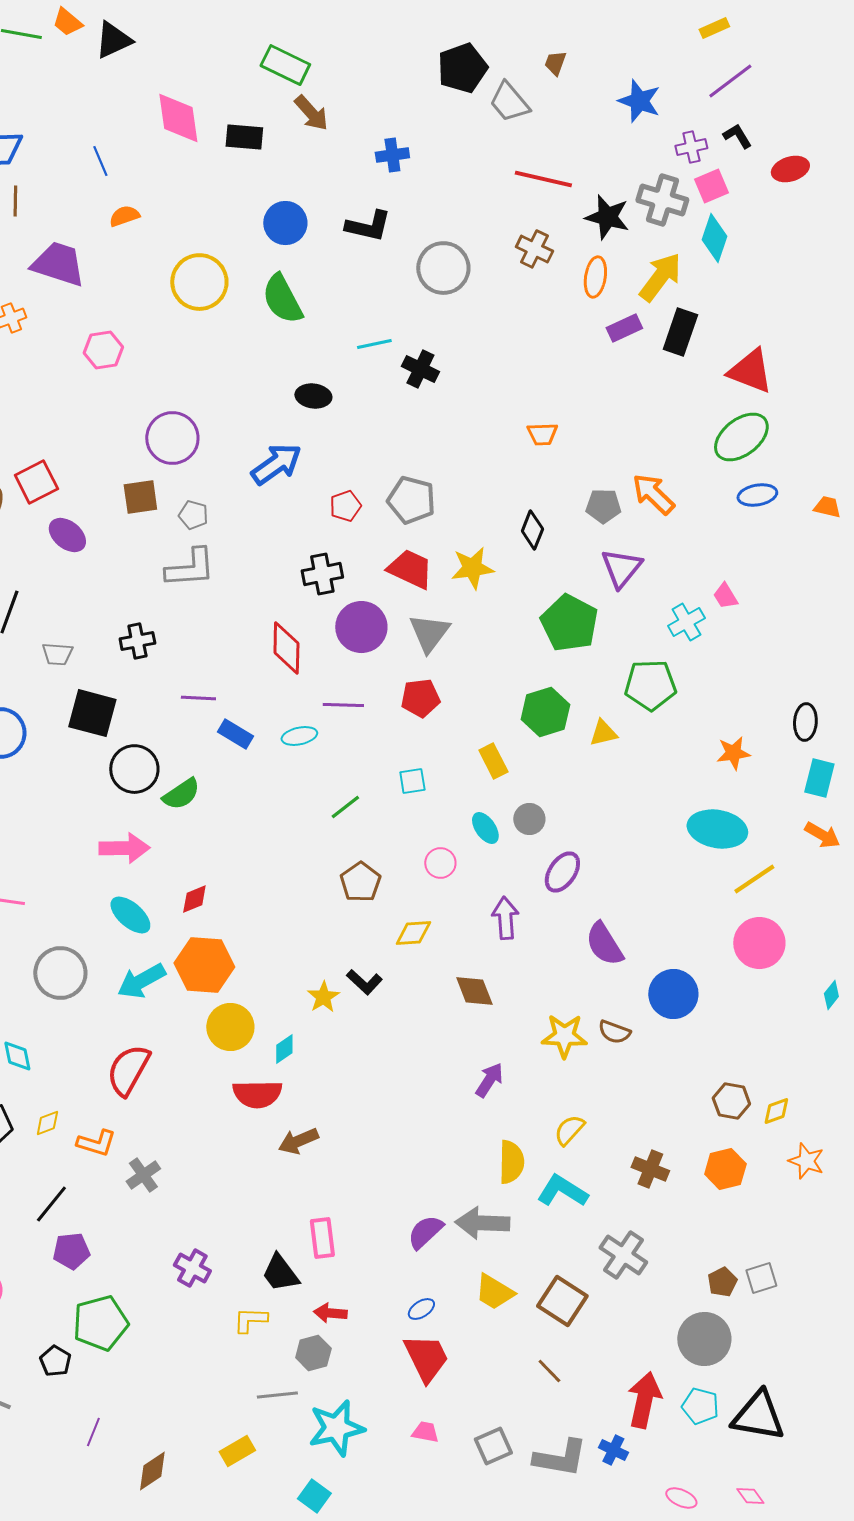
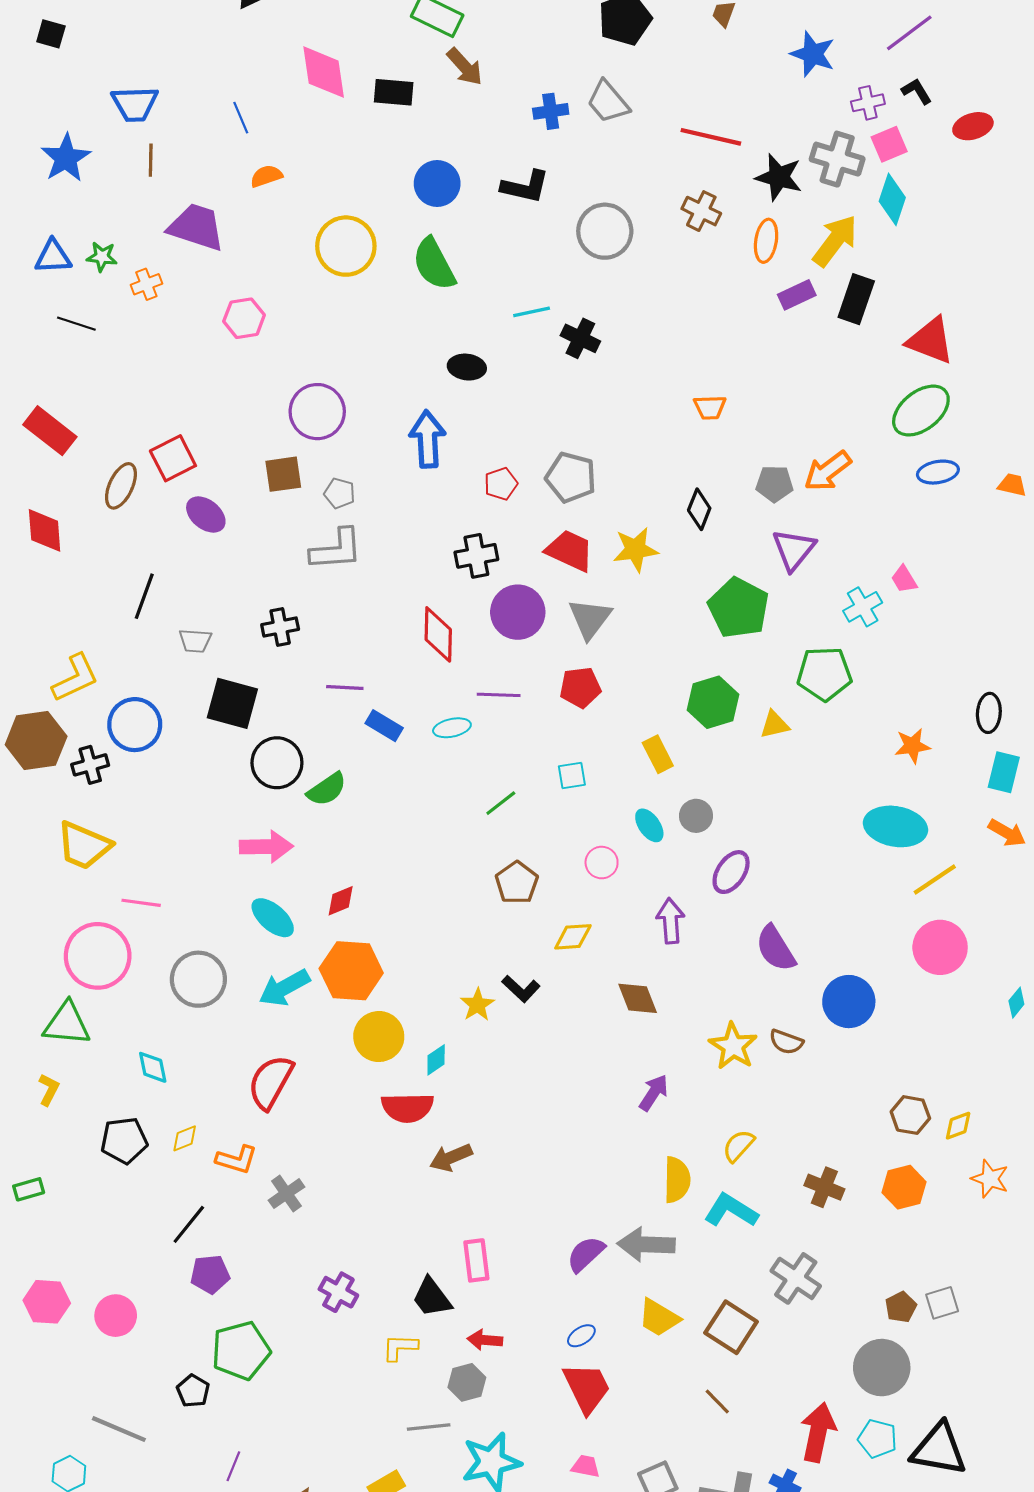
gray trapezoid: (509, 102) -> (608, 102), moved
blue arrow: (276, 464) -> (428, 439), turned -58
orange arrow: (653, 494) -> (828, 471), turned -81
yellow star: (564, 1036) -> (733, 1046), turned 30

